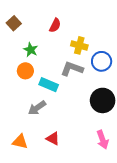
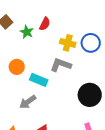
green star: (31, 50) -> (27, 32), moved
blue circle: (102, 61) -> (91, 43), moved

